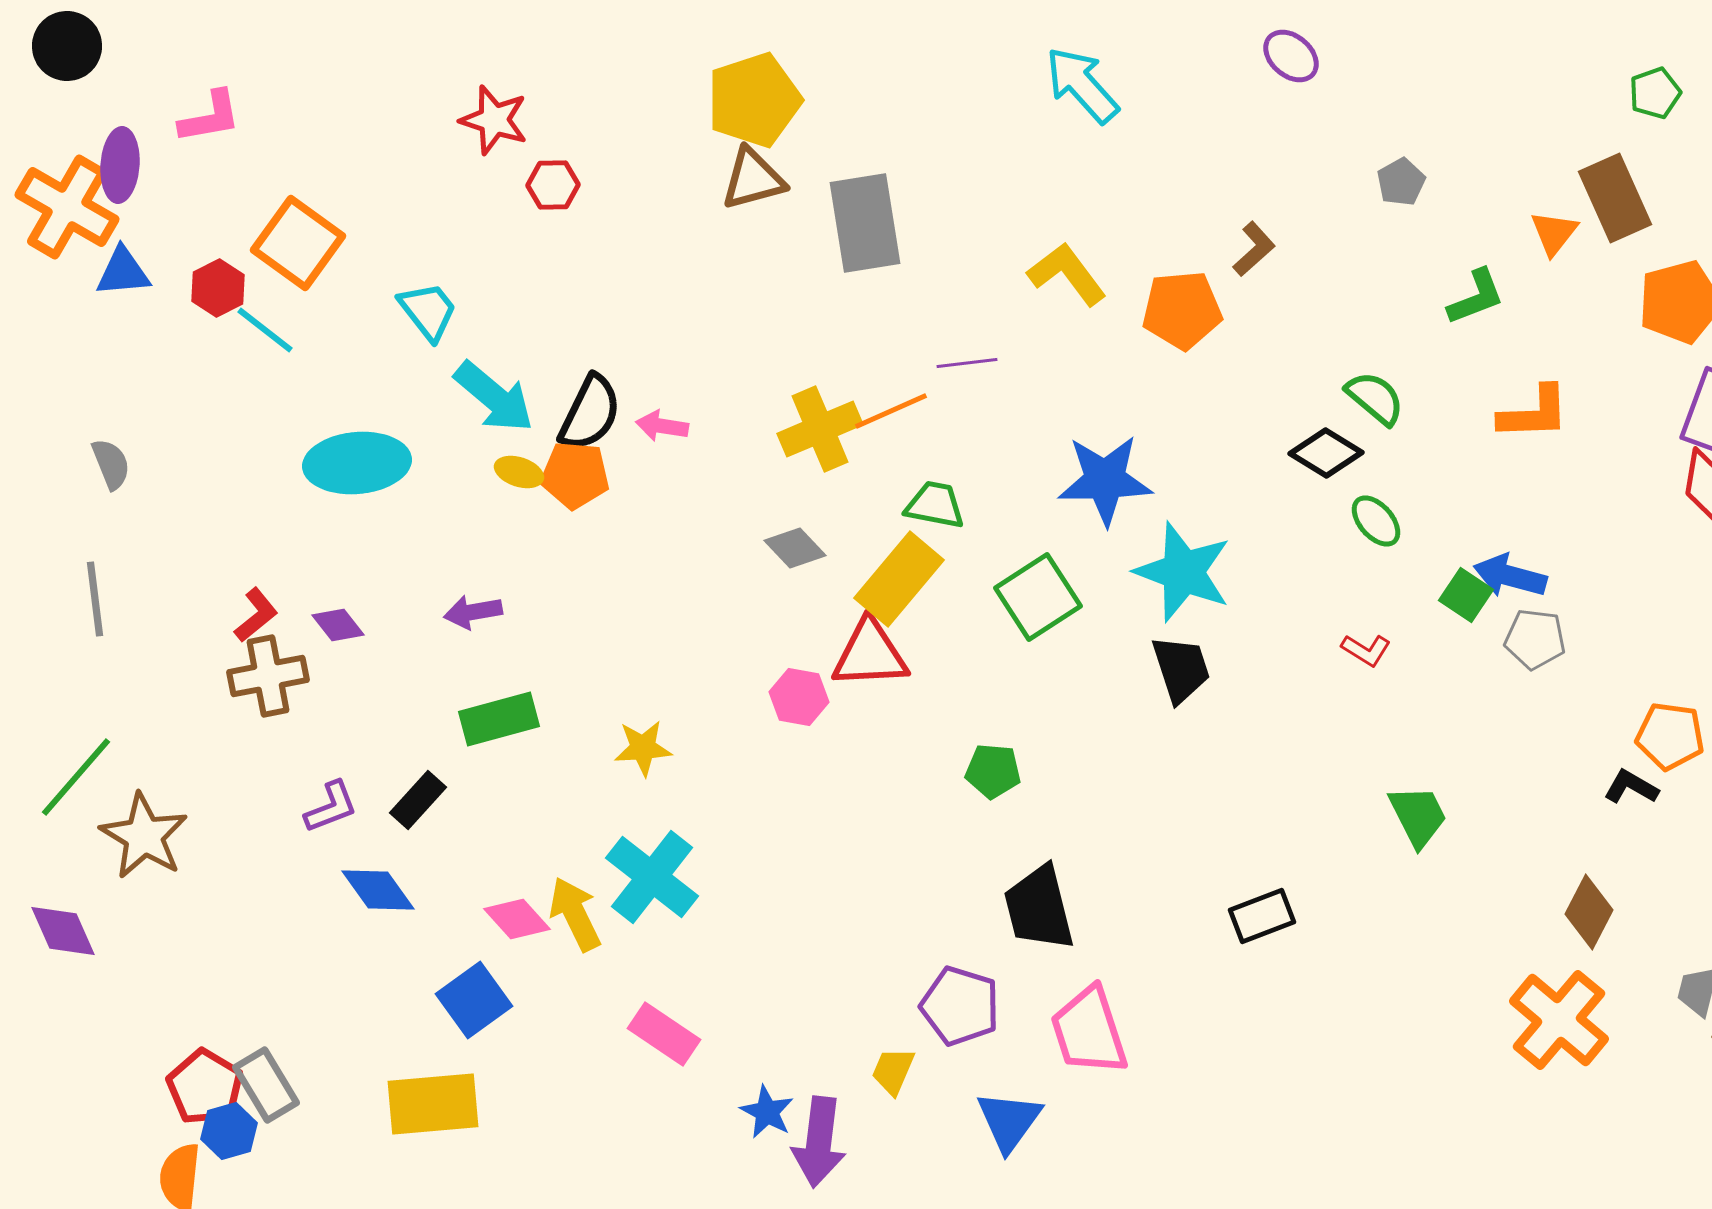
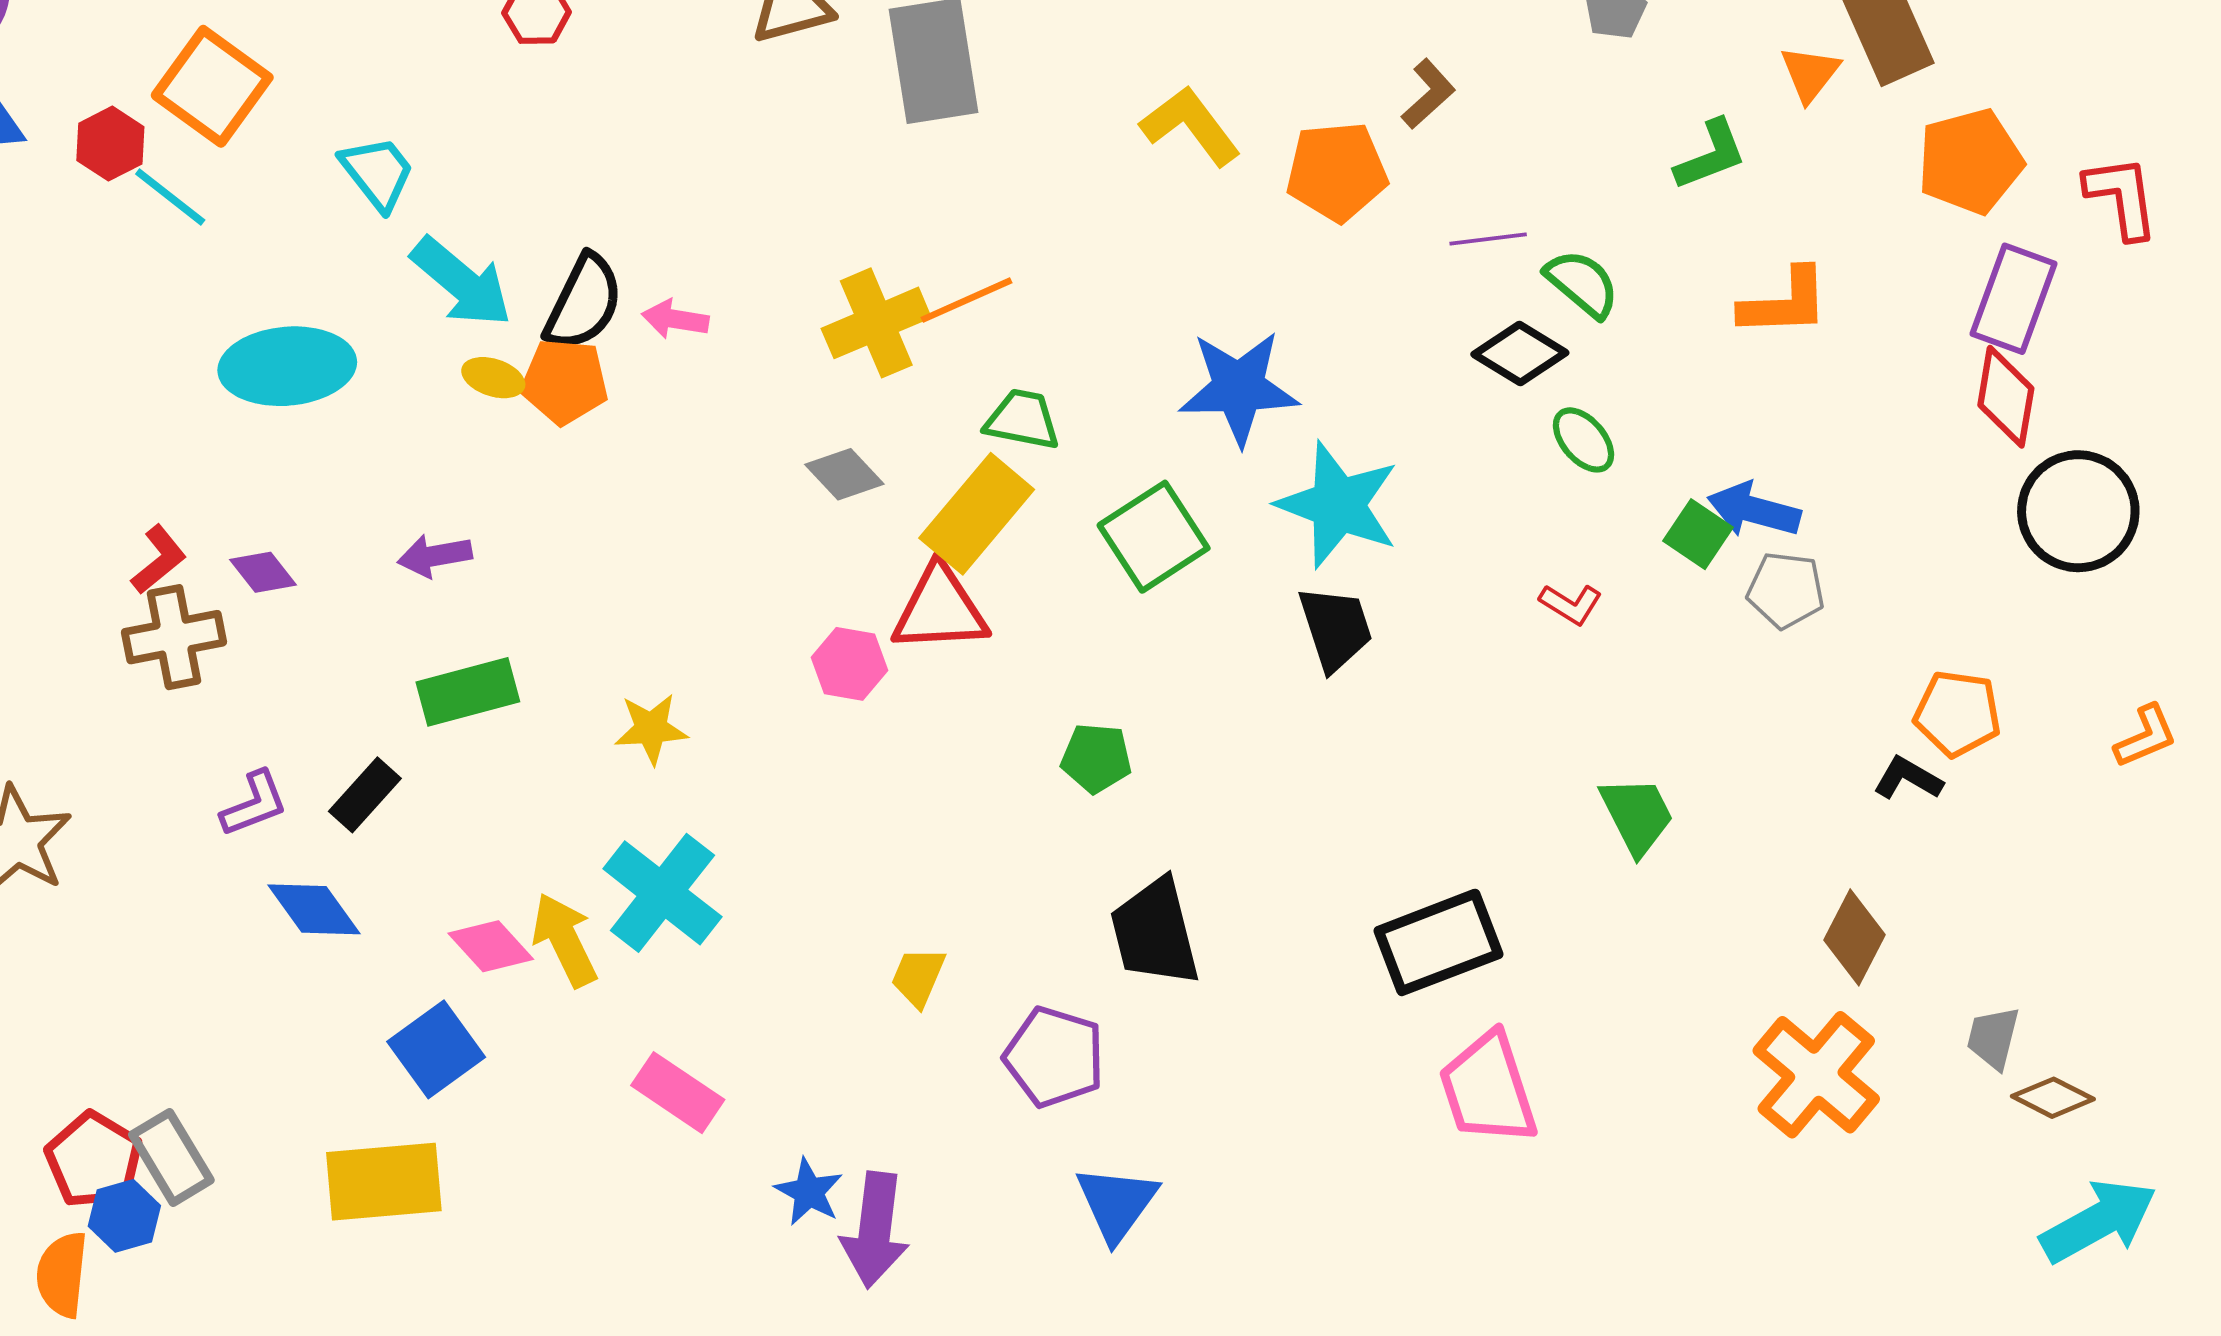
purple line: (967, 363) -> (1488, 239), moved
black rectangle: (1262, 916) -> (1438, 942), size x1.5
pink trapezoid: (1089, 1031) -> (1488, 1089), moved
yellow trapezoid: (893, 1071) -> (918, 977), moved

